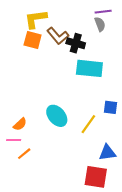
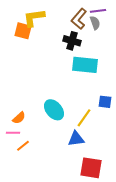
brown L-shape: (58, 36) -> (79, 19), moved, turned 80
orange square: (33, 40) -> (23, 31), moved
blue triangle: (107, 153) -> (76, 139), moved

